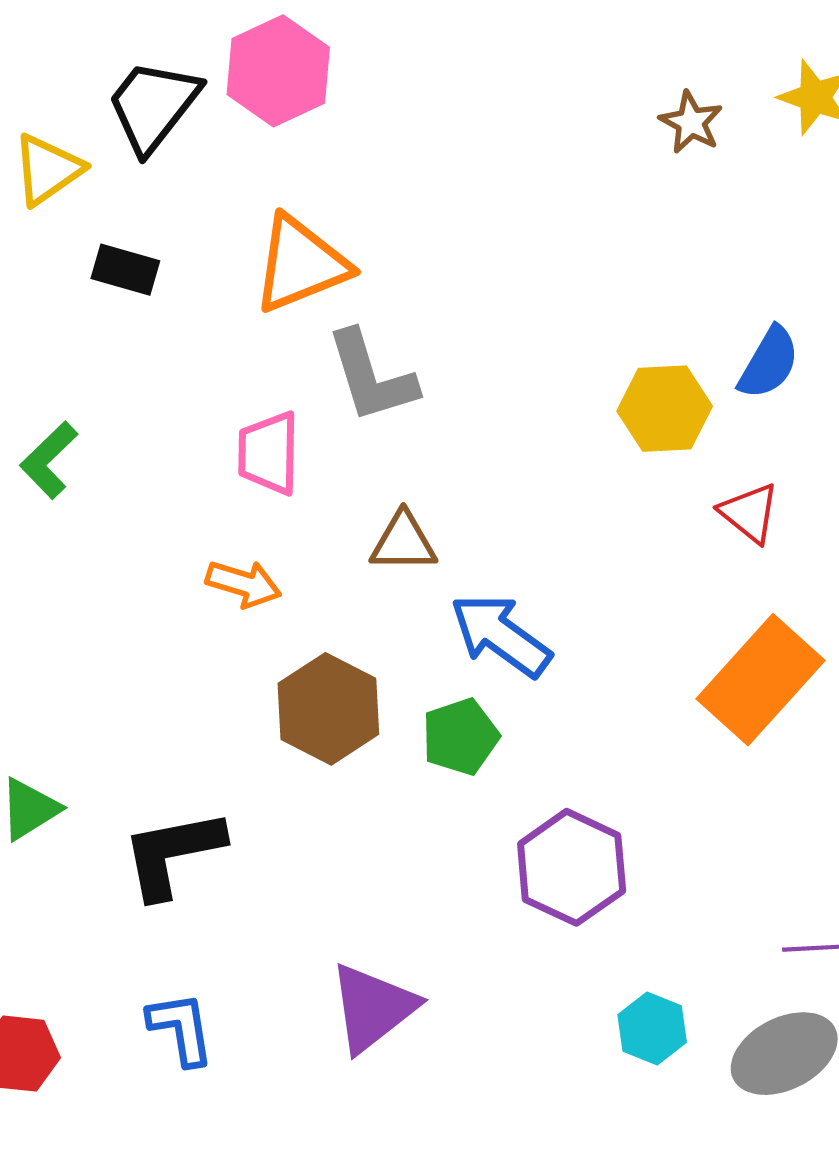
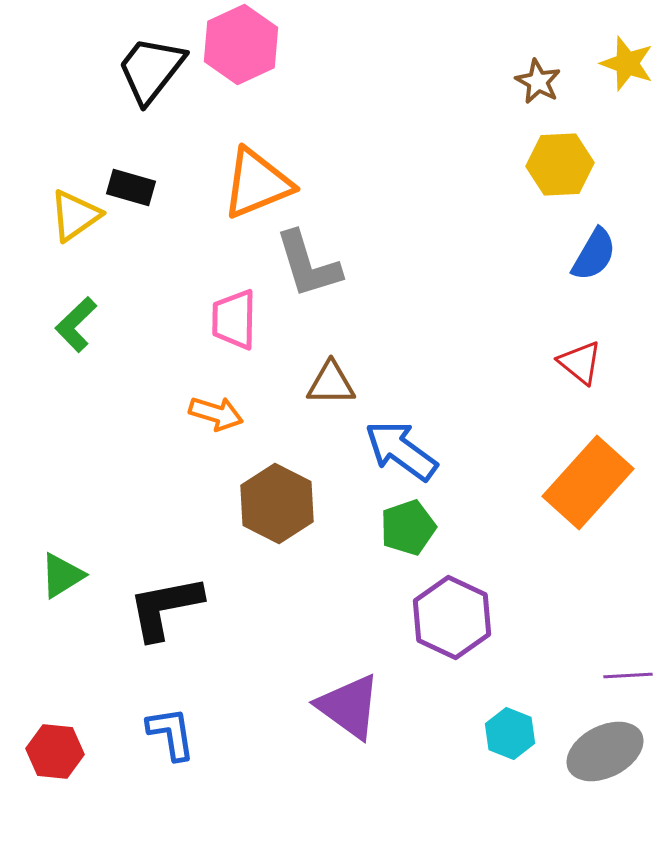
yellow triangle: (48, 170) -> (75, 215), moved
yellow hexagon: (665, 409) -> (560, 164), moved
green pentagon: (460, 737) -> (408, 527), moved
purple triangle: (373, 1008) -> (349, 706), moved, turned -46

